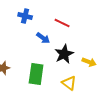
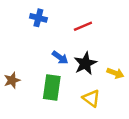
red line: (62, 23) -> (83, 26), turned -49
blue arrow: (43, 38) -> (60, 57), moved

